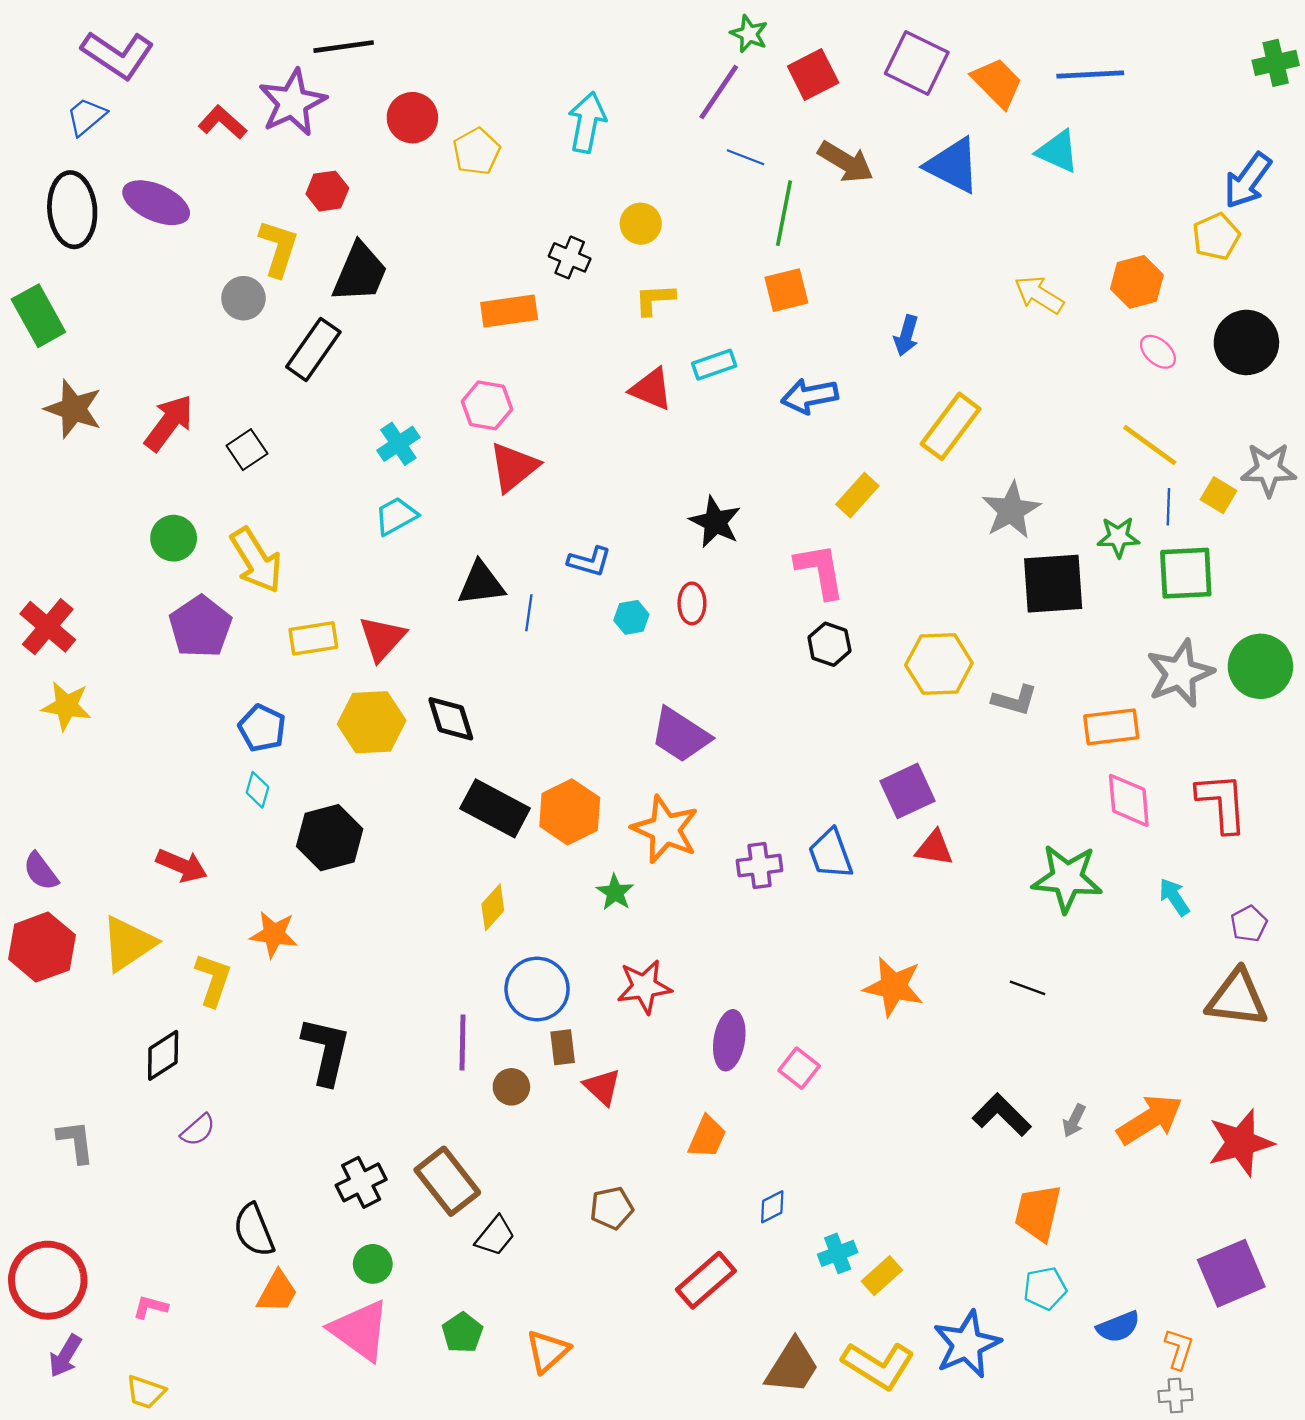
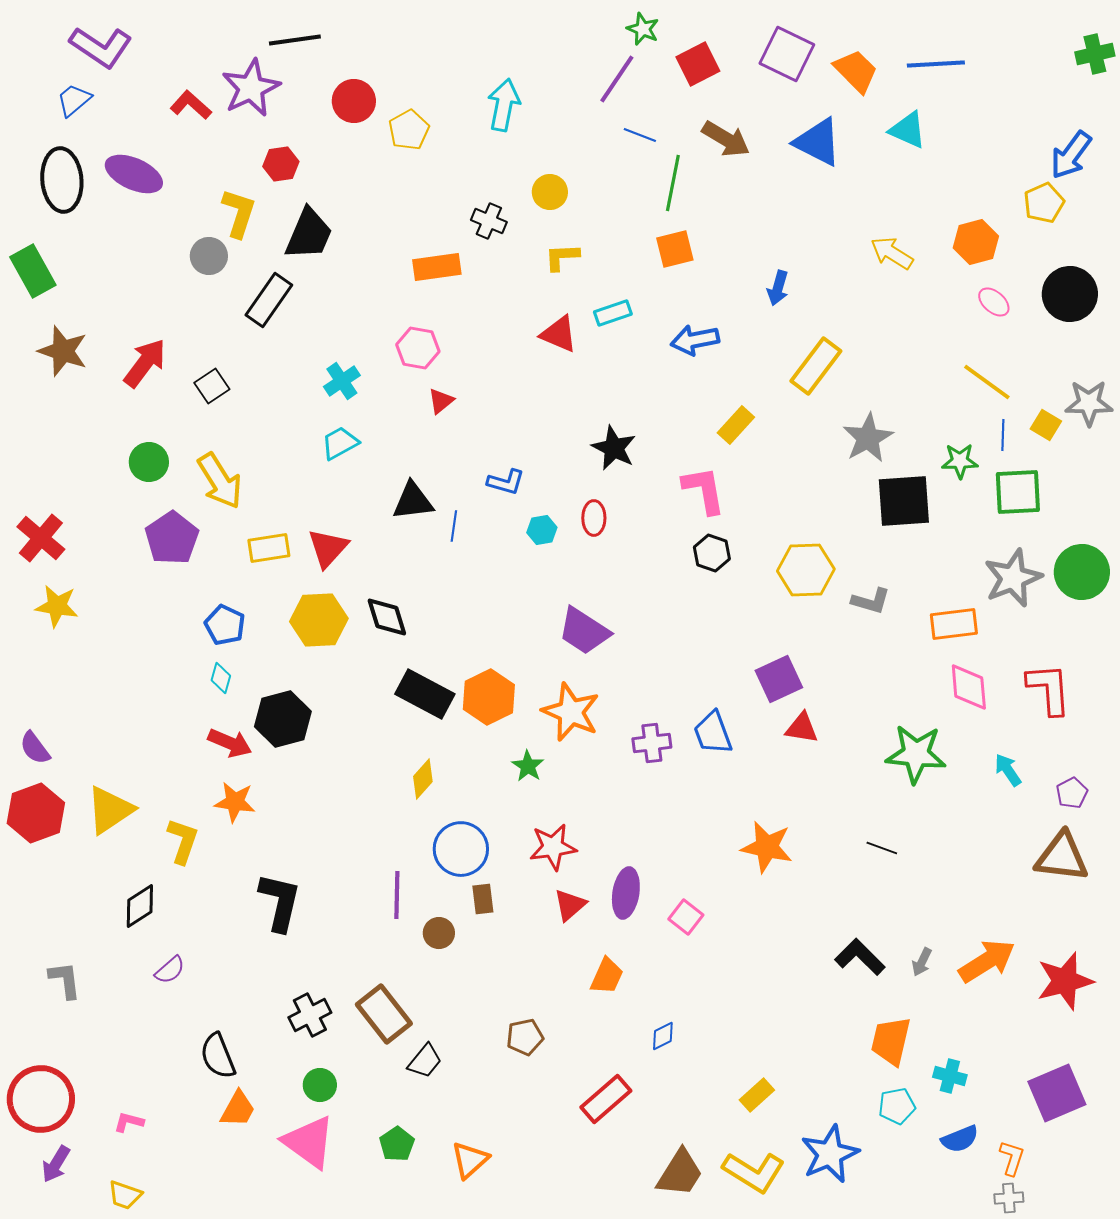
red triangle: (514, 467) -> (441, 401), size x0.6
red arrow: (182, 866) -> (230, 743), moved
red triangle: (602, 1087) -> (570, 905), moved, turned 36
cyan cross: (838, 1253) -> (950, 1076), moved, turned 36

